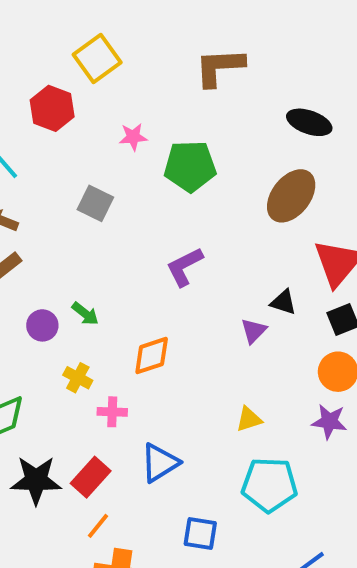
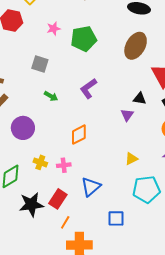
green arrow: (85, 314) -> (51, 96), moved
purple circle: (42, 325) -> (23, 128), size x1.5
yellow cross: (78, 378) -> (40, 162), moved

